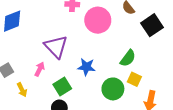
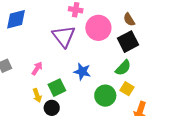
black square: (152, 25) -> (128, 42), moved
purple triangle: (56, 47) -> (64, 36), moved
yellow arrow: (22, 90) -> (37, 95), moved

